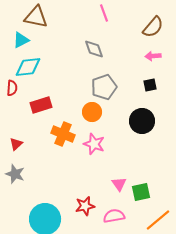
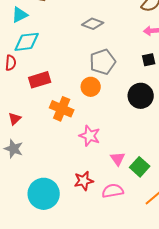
gray diamond: (94, 49) -> (93, 24), turned -50
pink star: (94, 144) -> (90, 136), moved
green square: (141, 192) -> (140, 167), turned -36

